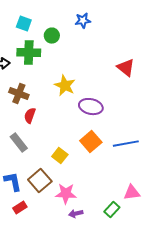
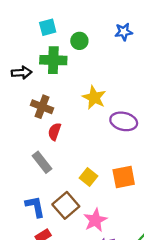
blue star: (83, 21) -> (124, 32), moved
cyan square: (24, 24) -> (48, 27), turned -35
orange square: (91, 142) -> (124, 177), moved, turned 30
pink star: (66, 194) -> (95, 220), turned -30

